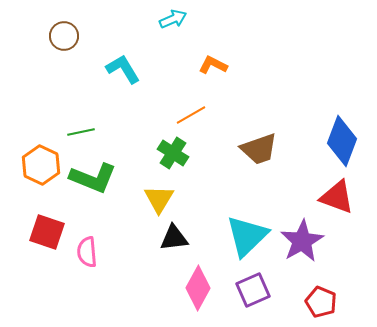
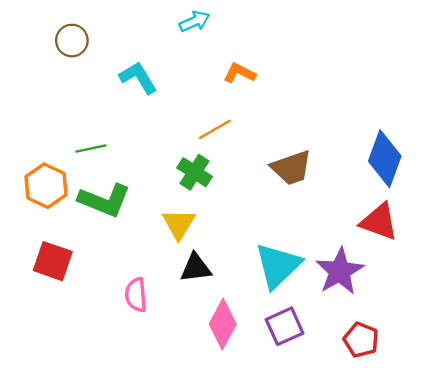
pink semicircle: (87, 252) -> (136, 295), moved

